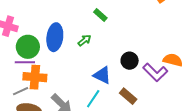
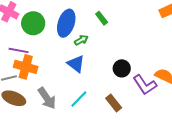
blue ellipse: (55, 37) -> (66, 23), moved
green circle: (28, 47) -> (33, 23), moved
blue triangle: (102, 75) -> (76, 64), moved

